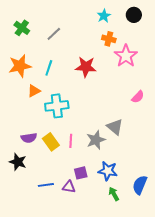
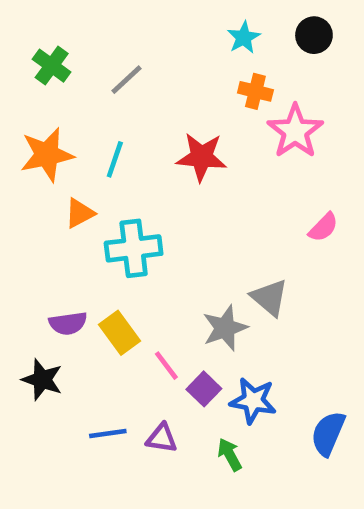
pink line: (71, 141) -> (166, 366), moved, turned -40
purple square: (81, 173) -> (204, 389), moved, turned -32
green arrow: (114, 194) -> (230, 455), moved

